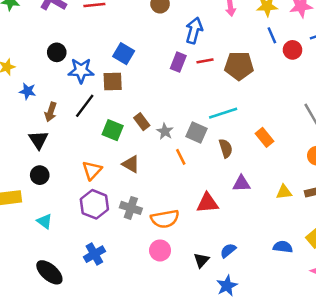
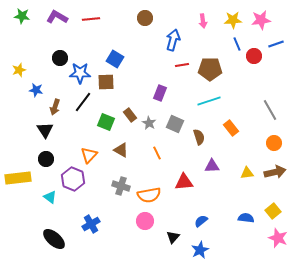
purple rectangle: (178, 62) -> (160, 93), moved
cyan line: (223, 113) -> (209, 101), moved
orange line: (181, 157) -> (157, 153), moved
purple hexagon: (94, 204) -> (73, 179), moved
black triangle: (201, 260) -> (173, 237), moved

